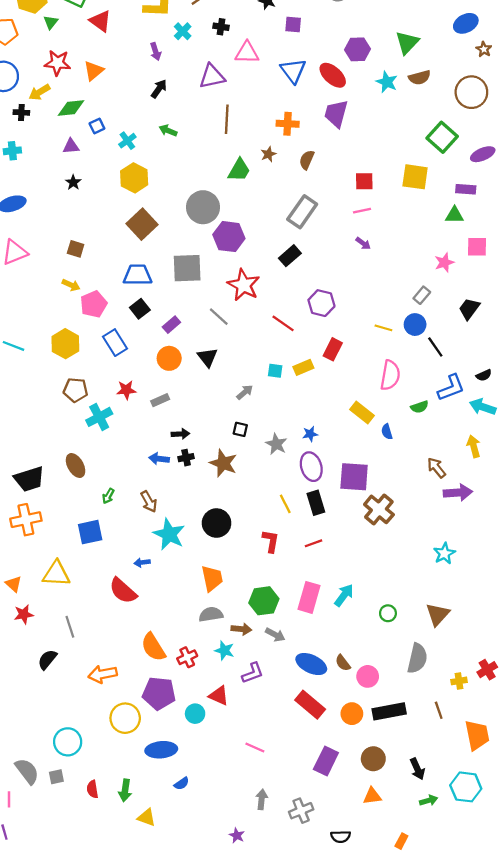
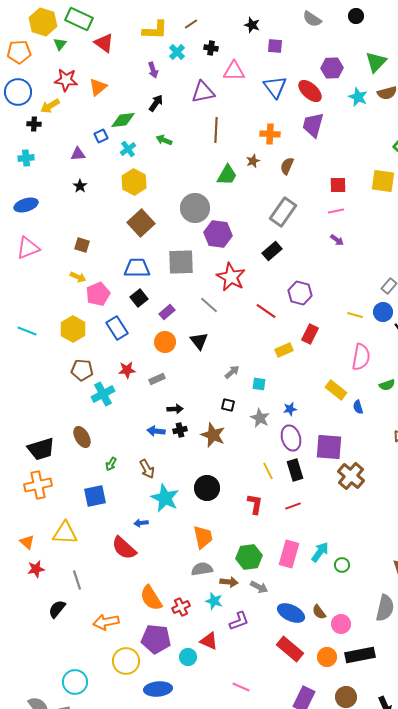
green diamond: (71, 108) -> (123, 120), moved
cyan square: (275, 371) -> (259, 384), moved
green circle: (388, 613) -> (342, 565), moved

